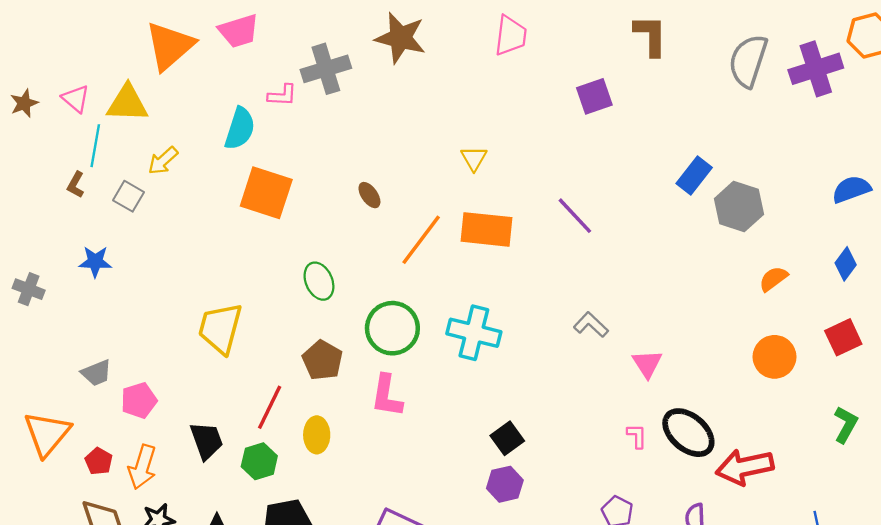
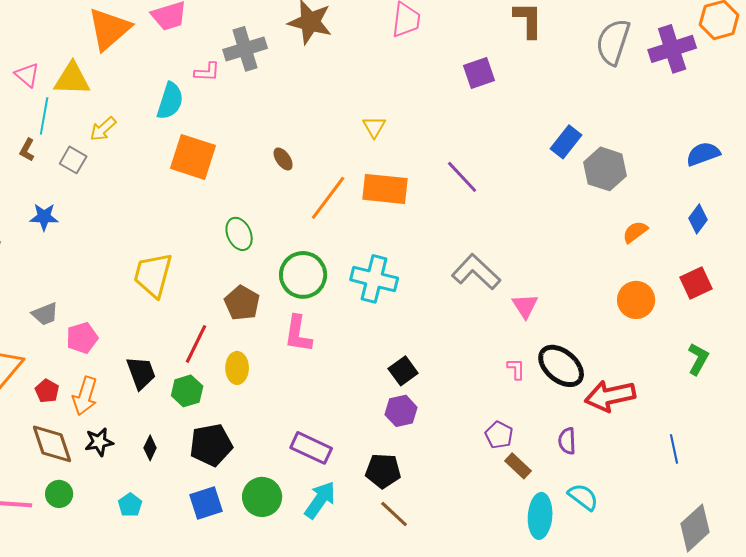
gray L-shape: (591, 325) -> (476, 272), size x1.6

